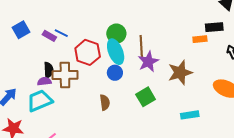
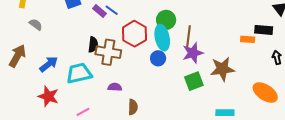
purple semicircle: (44, 81) -> (115, 87), moved
green square: (146, 97) -> (194, 81), moved
brown semicircle: (105, 102) -> (133, 107), moved

